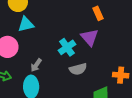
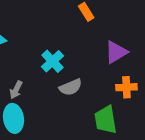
purple triangle: (90, 37) -> (116, 52), moved, turned 48

